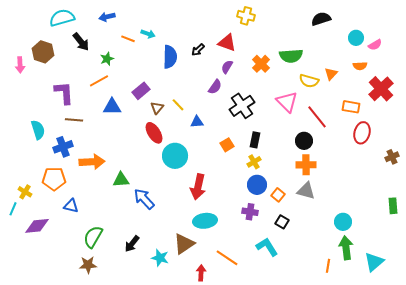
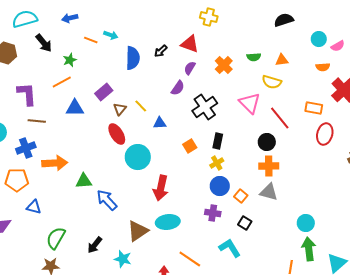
green semicircle: (291, 56) -> (254, 57), size x0.6
orange triangle: (331, 74) -> (282, 60), moved, turned 40
brown triangle: (184, 244) -> (138, 231), moved

